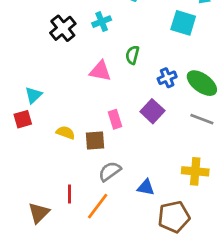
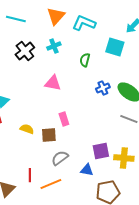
green semicircle: (132, 55) -> (85, 60), moved
purple square: (152, 111) -> (101, 151), moved, turned 36
orange line: (98, 206) -> (51, 184), turned 30

